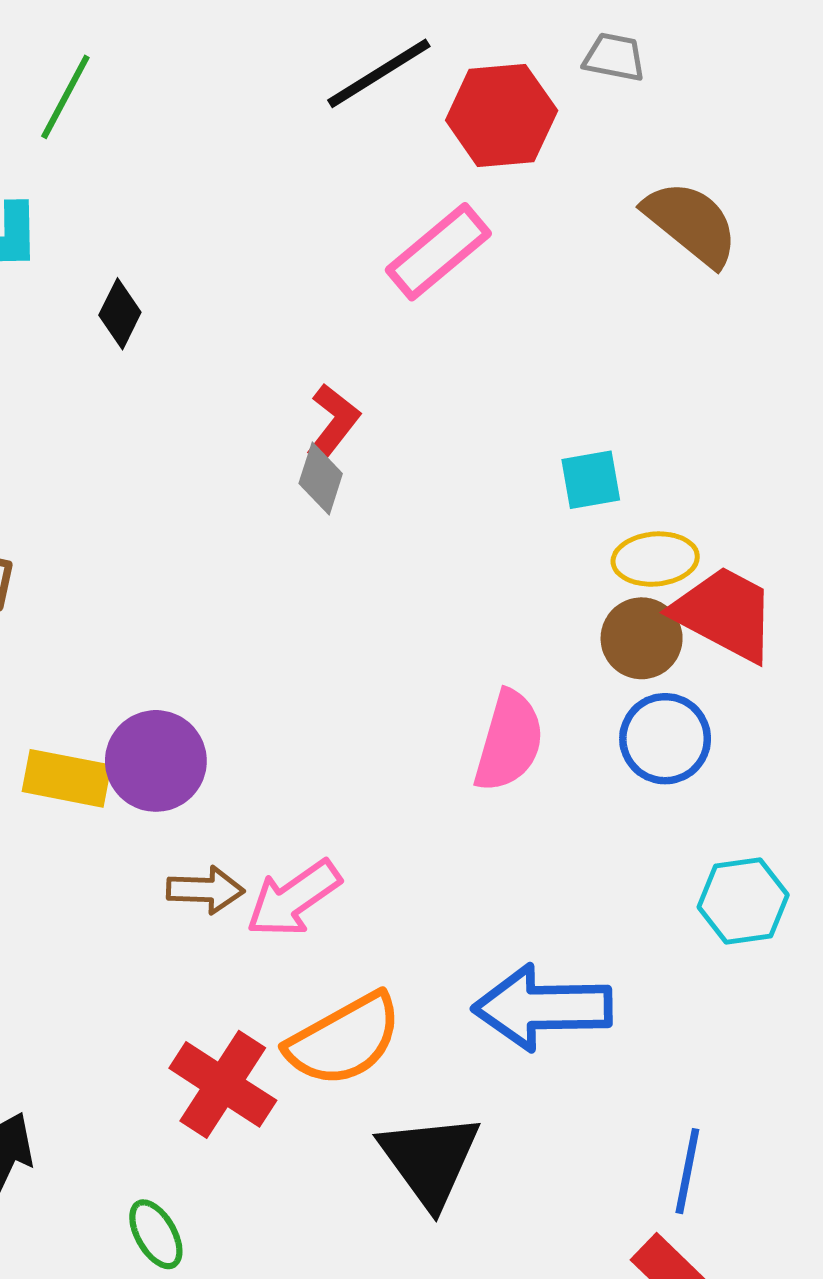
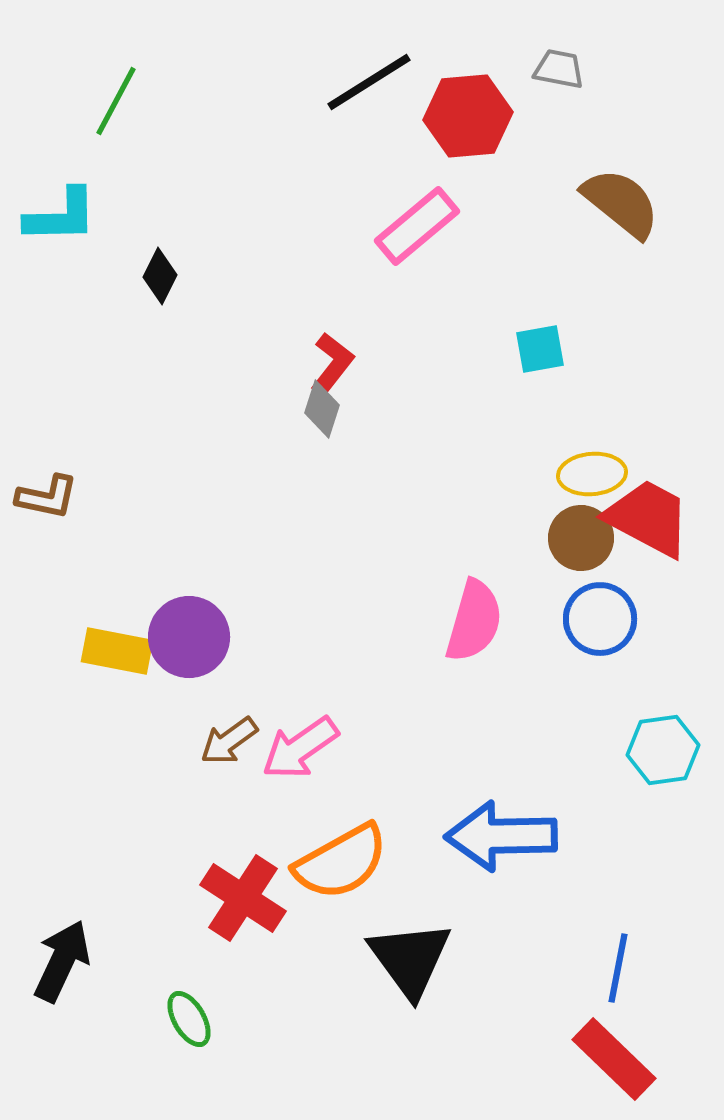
cyan square: (591, 480) -> (540, 349), moved
brown arrow: (205, 890) -> (229, 741), turned 142

